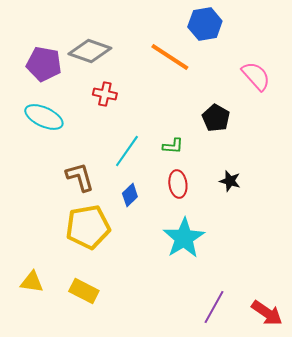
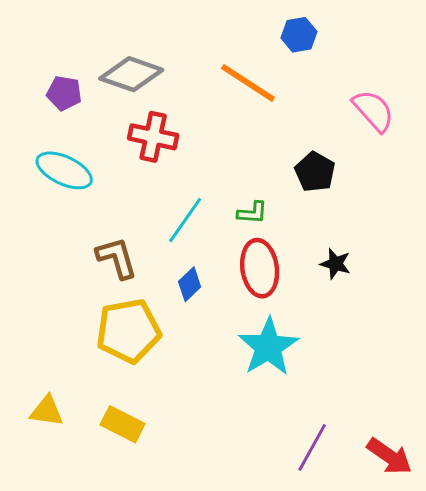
blue hexagon: (205, 24) -> (299, 35), size x0.7
purple pentagon: (44, 64) -> (64, 93), size x0.7
red cross: (105, 94) -> (153, 137), size x1.4
red ellipse: (178, 184) -> (260, 268), size x1.4

